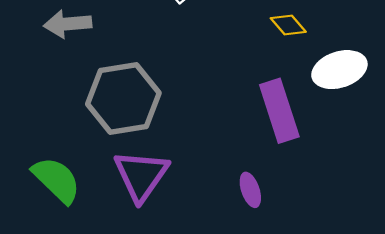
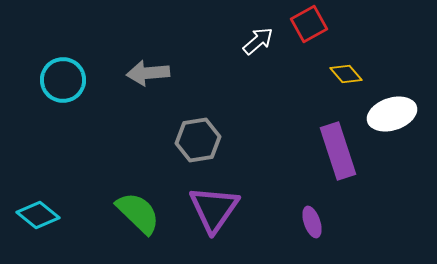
gray hexagon: (123, 99) -> (198, 140), size x0.7

